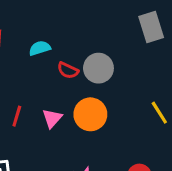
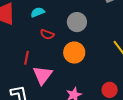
red semicircle: (68, 70) -> (47, 34), moved
pink triangle: (52, 118) -> (43, 75), moved, size x1.5

